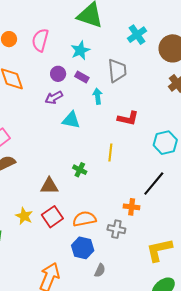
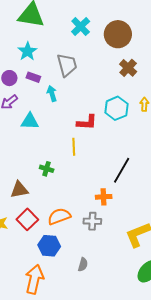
red L-shape: (128, 118) -> (87, 122), moved
cyan hexagon: (165, 143) -> (116, 108), moved
blue hexagon: (83, 248) -> (49, 246), moved

